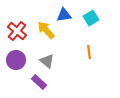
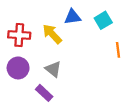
red cross: (17, 31) -> (19, 35), turned -36
orange line: (89, 52) -> (118, 50), moved

